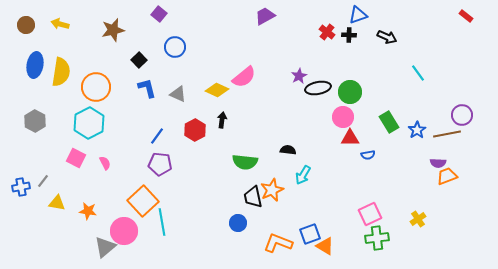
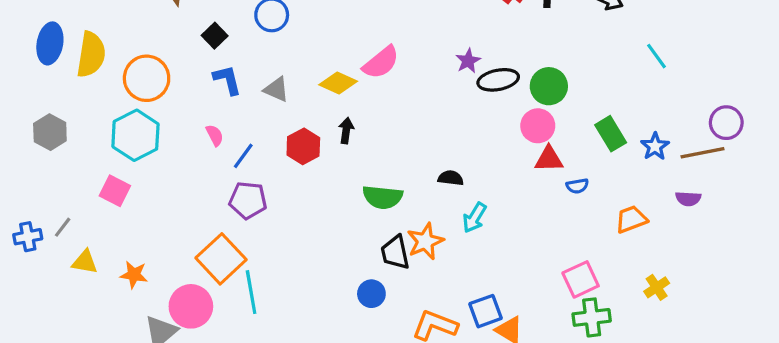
pink semicircle: (105, 163) -> (215, 135), moved
orange trapezoid: (447, 176) -> (631, 219), moved

